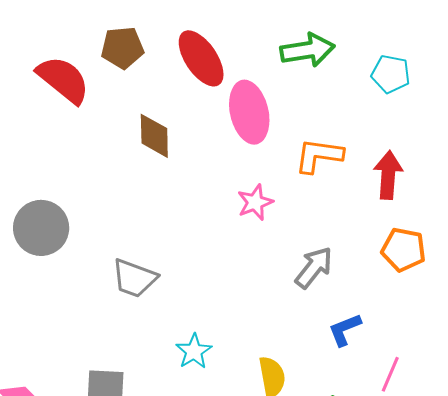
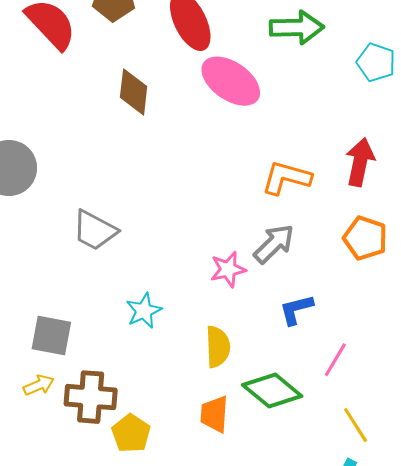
pink ellipse: (249, 112) -> (231, 81), turned -50
orange L-shape: (319, 156) -> (286, 178), moved
pink star: (255, 202) -> (228, 269), moved

